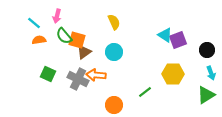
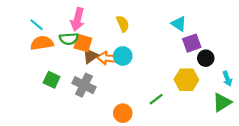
pink arrow: (57, 16) -> (77, 19), moved, size x1.5
cyan triangle: (165, 35) -> (179, 24), moved
green semicircle: (64, 36) -> (69, 39), turned -54
orange semicircle: (39, 40) -> (42, 43), size x1.5
black circle: (207, 50) -> (206, 58), moved
orange arrow: (96, 75) -> (108, 58), moved

